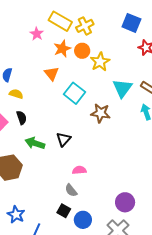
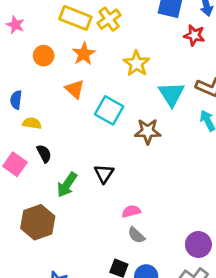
pink star: (37, 34) -> (15, 25), moved
orange circle: (82, 51) -> (44, 56), moved
green arrow: (35, 143) -> (67, 185), turned -66
gray semicircle: (71, 190) -> (136, 235), moved

